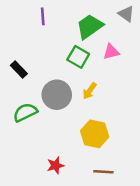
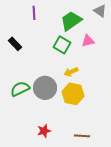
black rectangle: (19, 69) -> (15, 44), moved
yellow arrow: (90, 91) -> (71, 72), turned 32
gray circle: (57, 95) -> (45, 88), moved
yellow hexagon: (95, 134) -> (73, 94), moved

